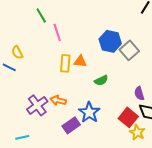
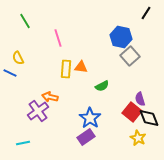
green line: (41, 15) -> (25, 21), moved
blue hexagon: (110, 41) -> (121, 37), moved
orange arrow: (58, 100) -> (50, 97), moved
red square: (128, 117) -> (132, 112), moved
purple rectangle: (71, 125) -> (86, 137), moved

